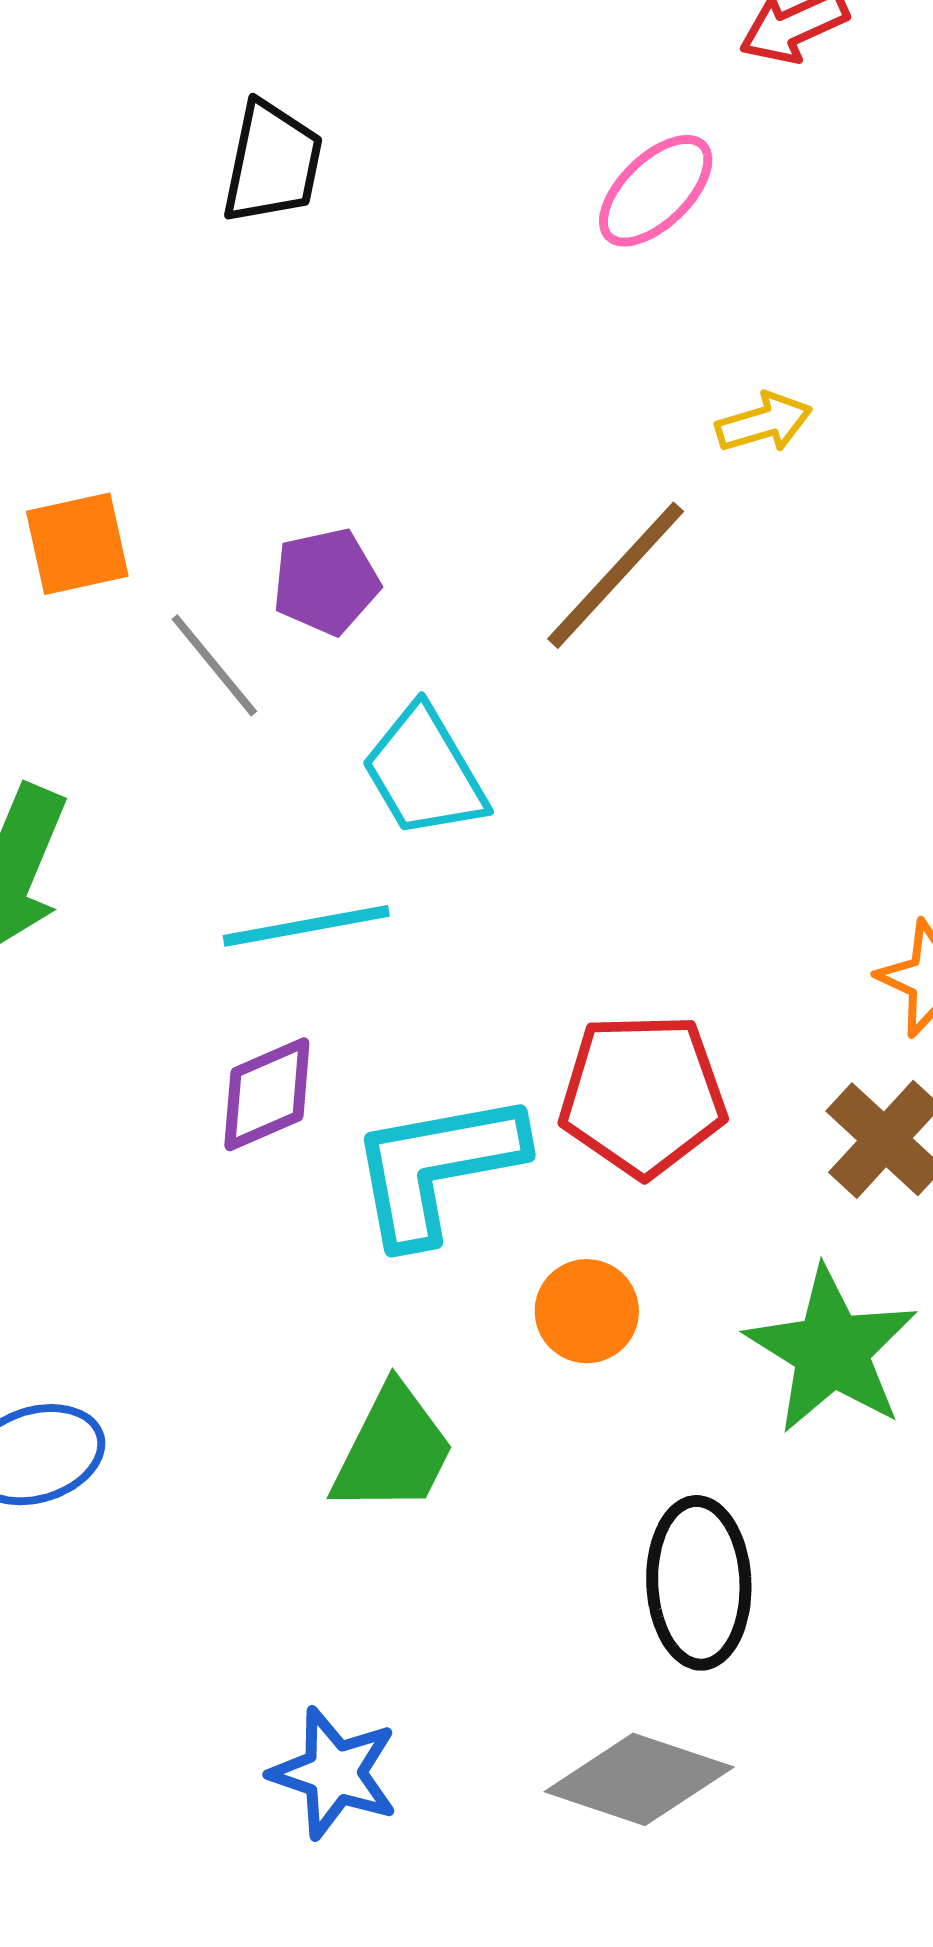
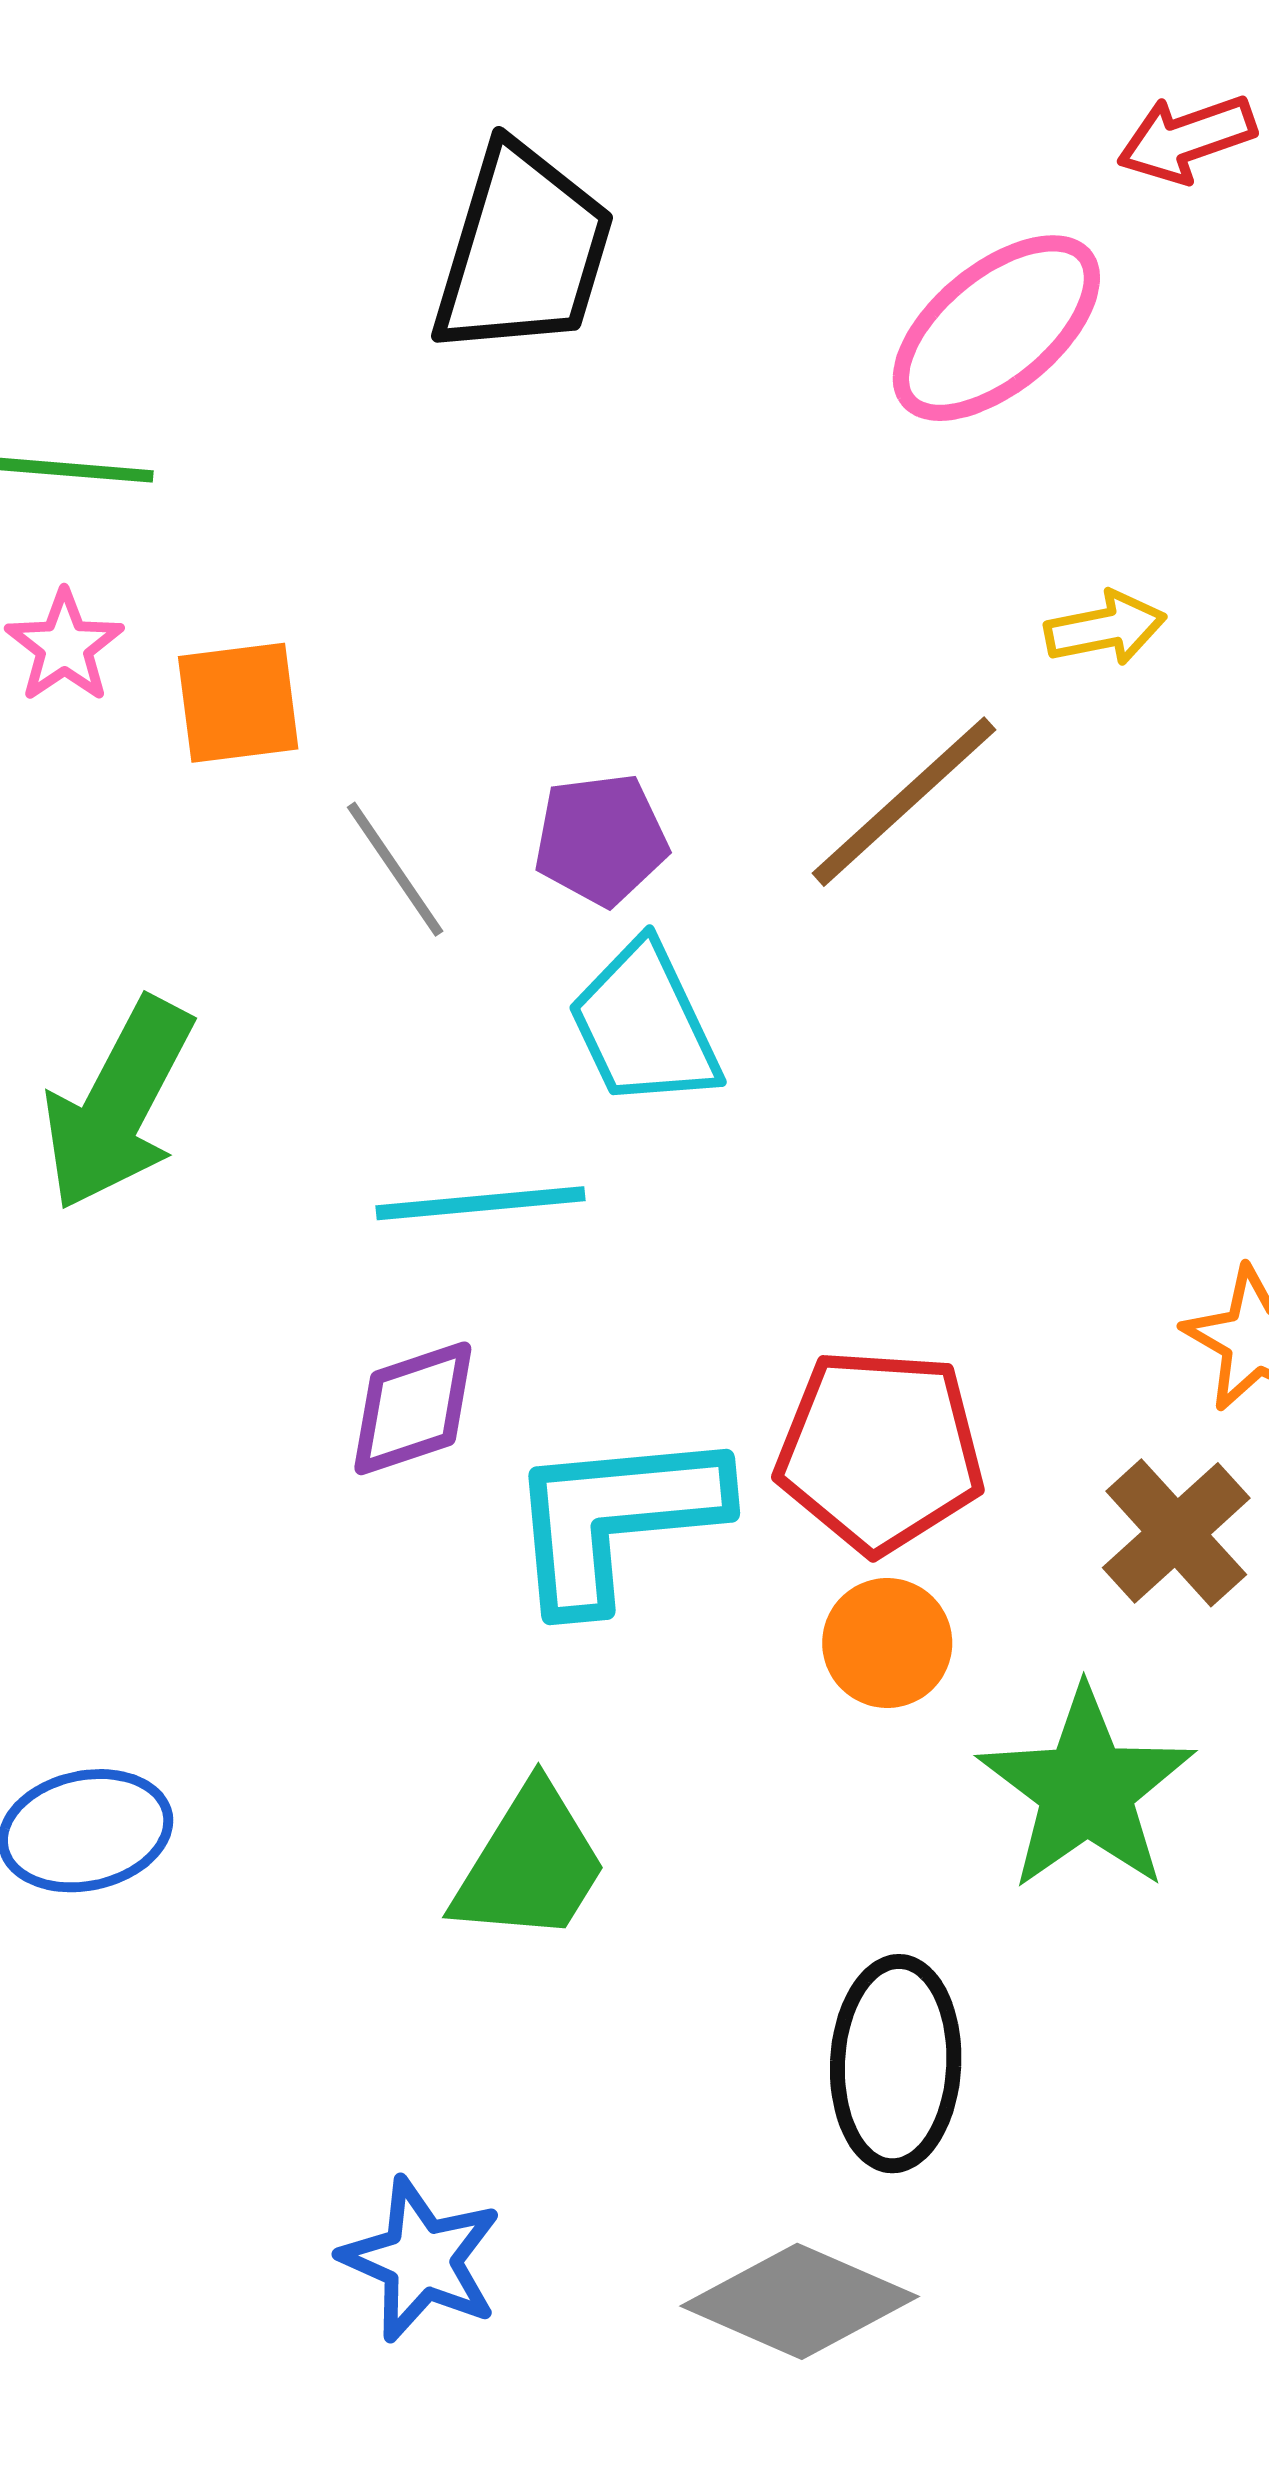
black trapezoid: (272, 163) -> (523, 251), size x1.4
pink ellipse: (656, 191) -> (996, 328), size x1.4
purple pentagon: (326, 581) -> (601, 839), moved
orange circle: (587, 1311) -> (887, 1643), moved

